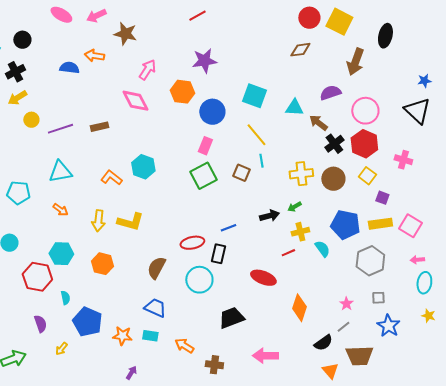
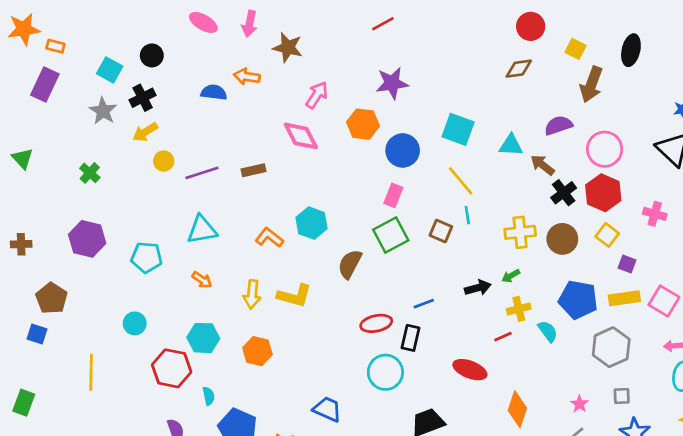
pink arrow: (96, 16) -> (249, 24), turned -54
yellow square: (339, 22) -> (576, 49), moved, size x0.6
brown semicircle: (156, 268) -> (350, 264), moved

